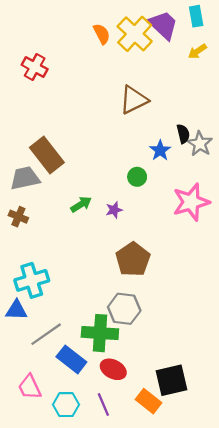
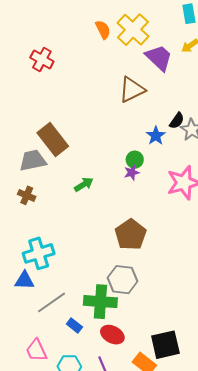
purple trapezoid: (163, 25) -> (159, 58), moved
black semicircle: (183, 134) -> (177, 121), turned 48
purple star: (114, 210) -> (132, 173), moved
blue rectangle: (71, 359) -> (74, 326), size x0.6

